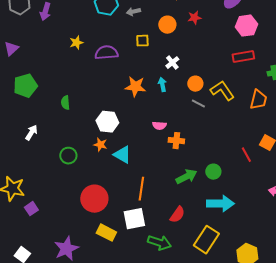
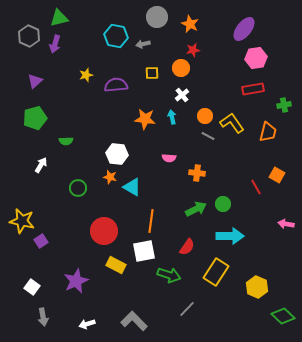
red star: (194, 18) -> (193, 50), moved
orange circle: (167, 25) -> (181, 68), moved
purple triangle: (11, 49) -> (35, 81), moved
green semicircle: (65, 103) -> (66, 141), moved, turned -88
orange cross: (176, 141) -> (197, 173), moved

